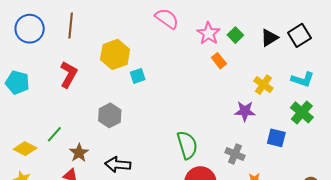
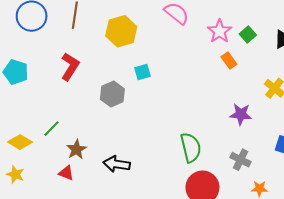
yellow hexagon: (115, 54) -> (121, 31), moved
purple star: (245, 111) -> (241, 114), moved
gray hexagon: (110, 115) -> (112, 94), moved

